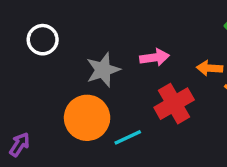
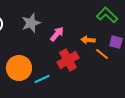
pink arrow: (155, 57) -> (57, 34), turned -42
gray star: (103, 70) -> (31, 23), moved

